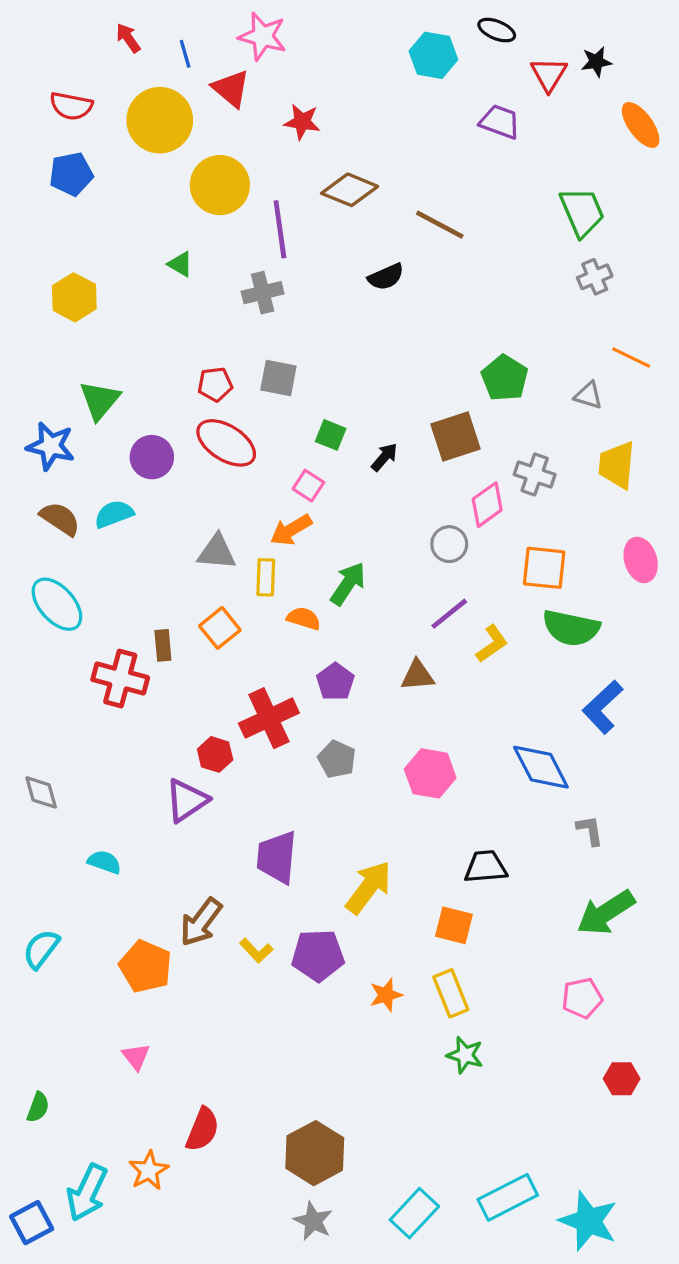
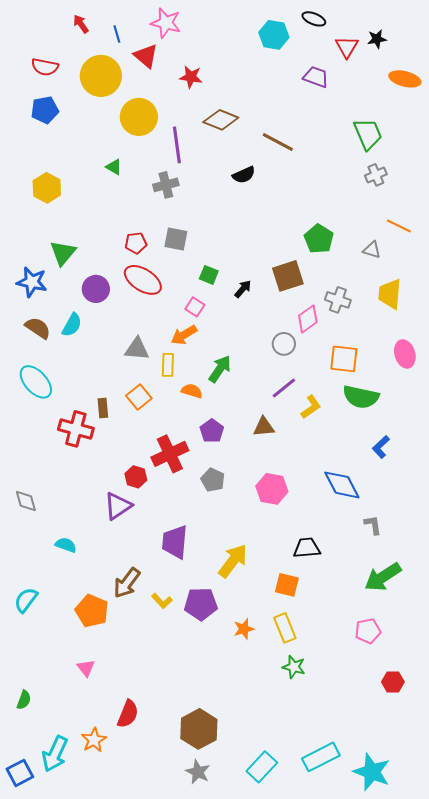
orange ellipse: (641, 125) -> (405, 79), turned -40
cyan semicircle: (114, 514) -> (72, 325), turned 140
blue L-shape: (603, 707) -> (381, 447), size x0.7

